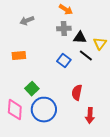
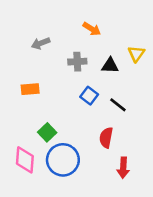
gray cross: (64, 29) -> (77, 62), moved
yellow triangle: (100, 44) -> (136, 54), moved
black line: (86, 56) -> (118, 105), moved

